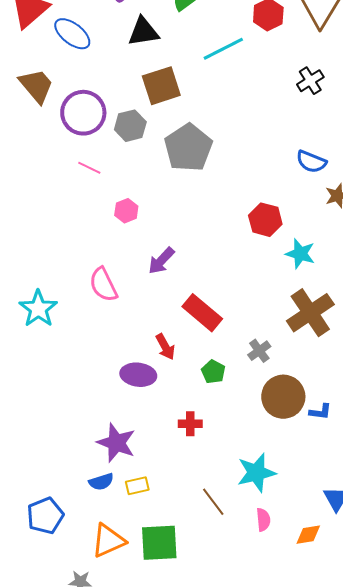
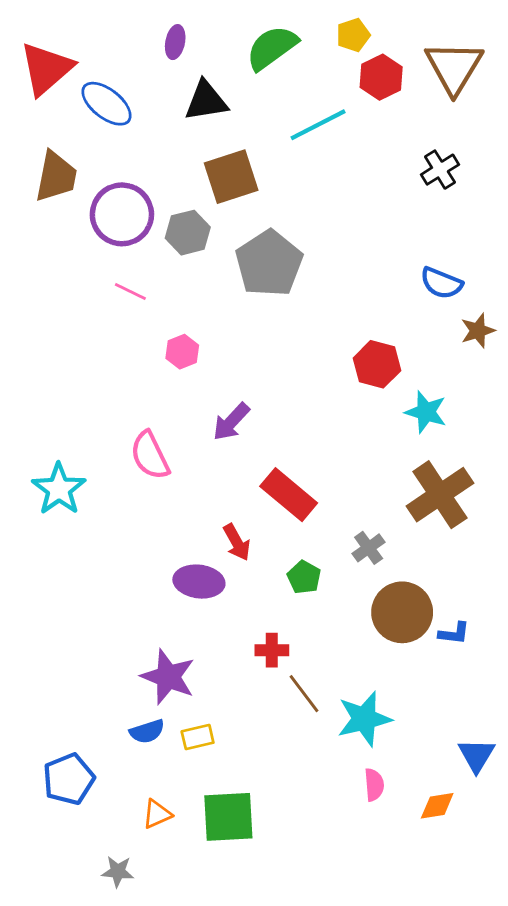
brown trapezoid: (36, 86) -> (56, 177), turned 51
brown line: (213, 502) -> (304, 694), moved
orange triangle: (108, 541) -> (157, 814), size x0.6

